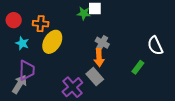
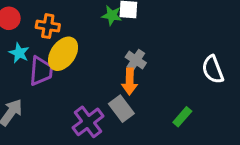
green rectangle: (138, 67) -> (182, 117), moved
purple trapezoid: (27, 70) -> (41, 71), moved

